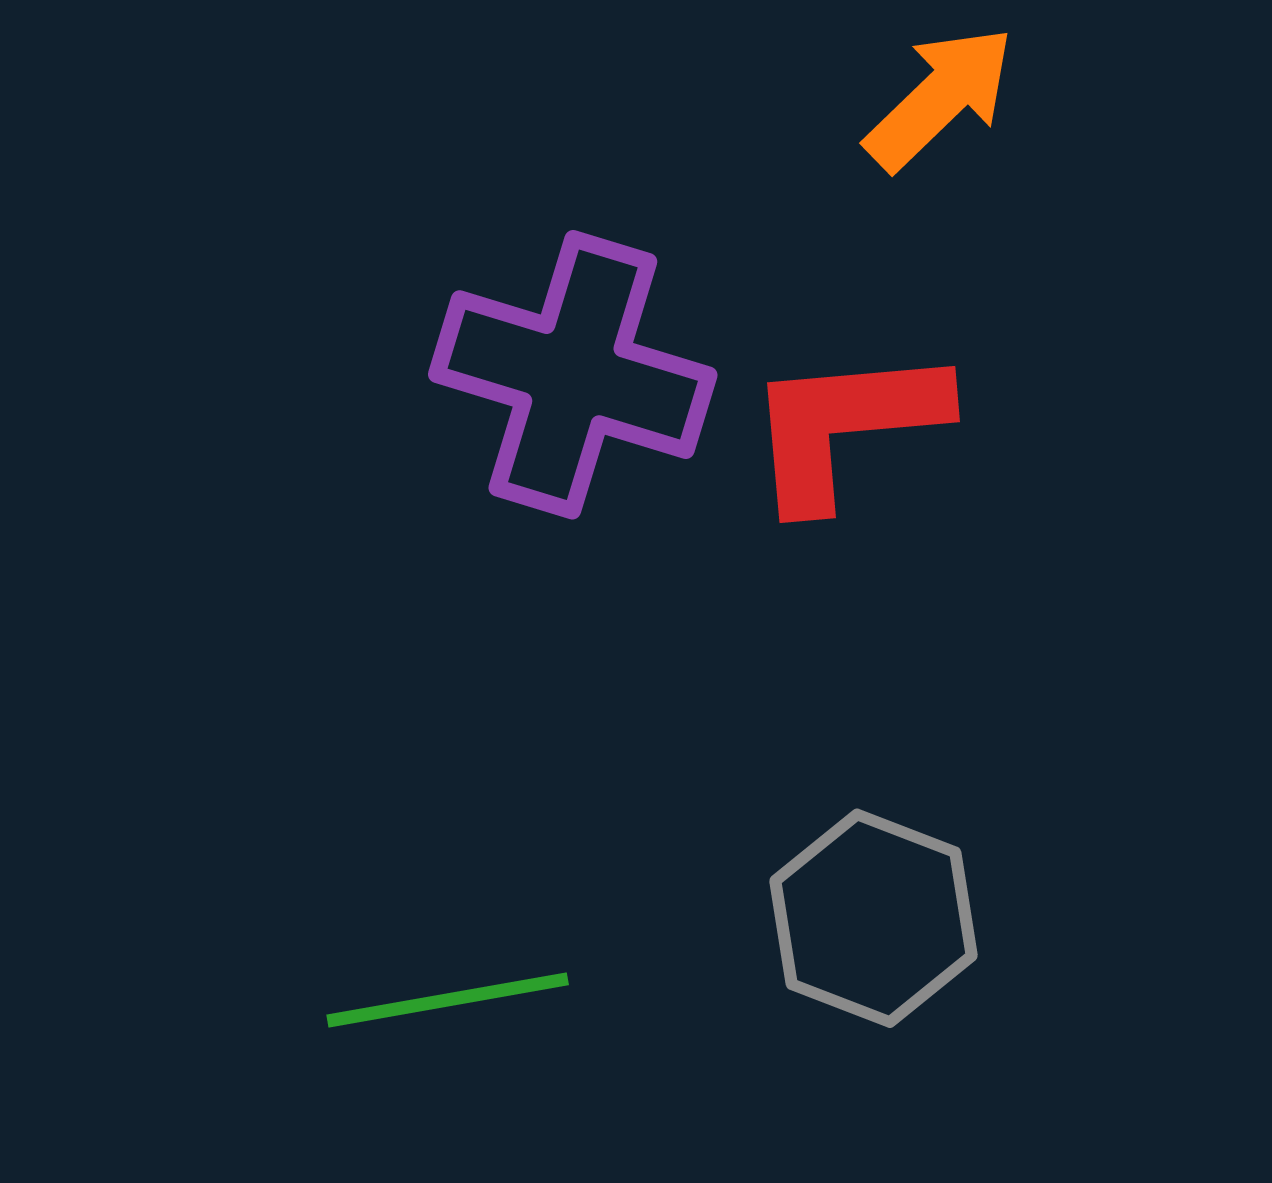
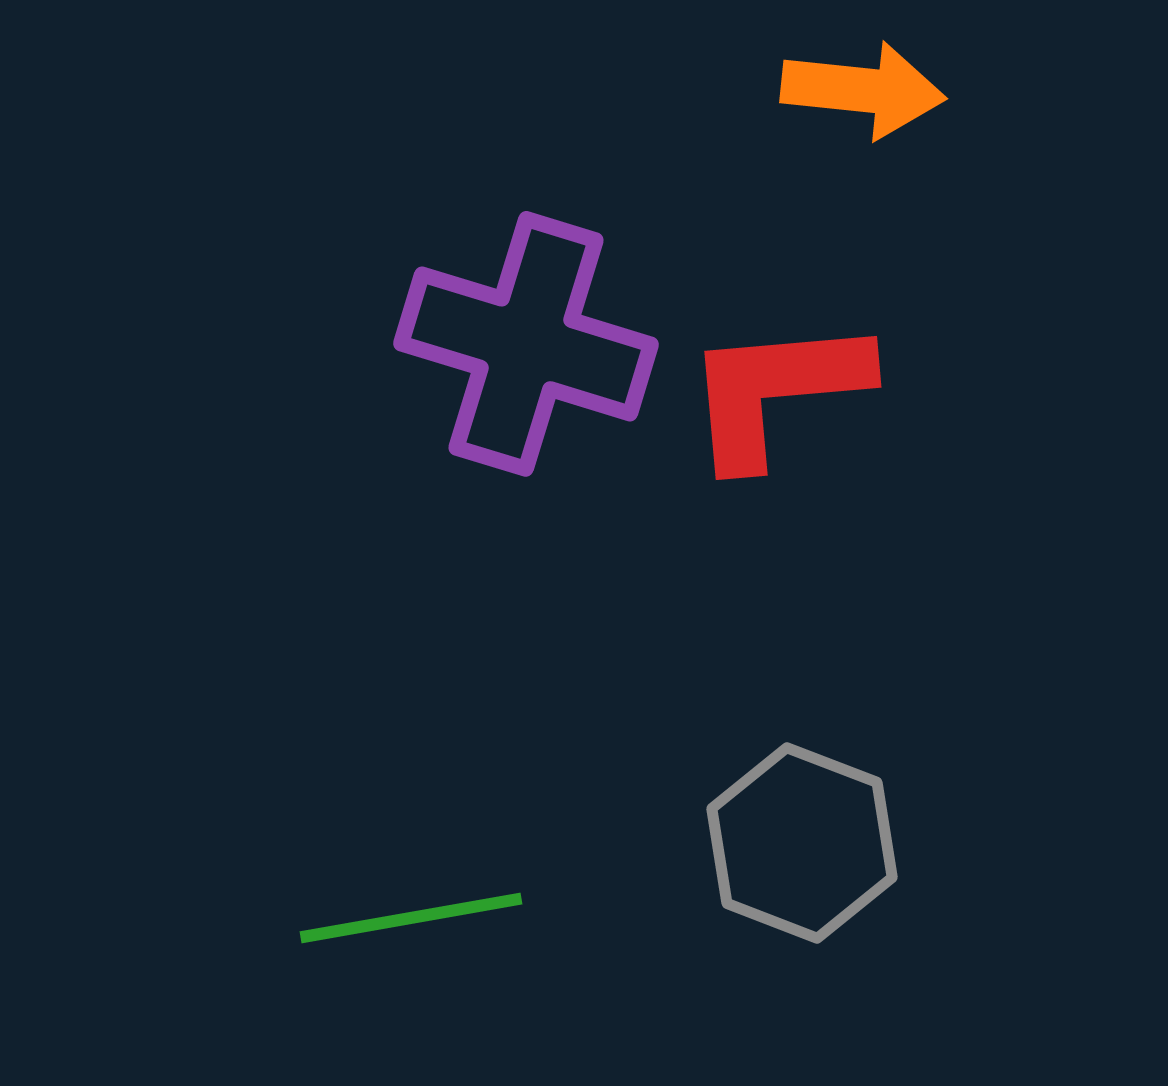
orange arrow: (940, 98) -> (863, 90), turned 50

